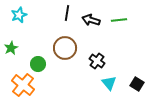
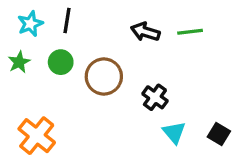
black line: (67, 13) -> (67, 21), moved
green star: (11, 48) -> (19, 62), moved
green circle: (38, 64) -> (61, 62), moved

